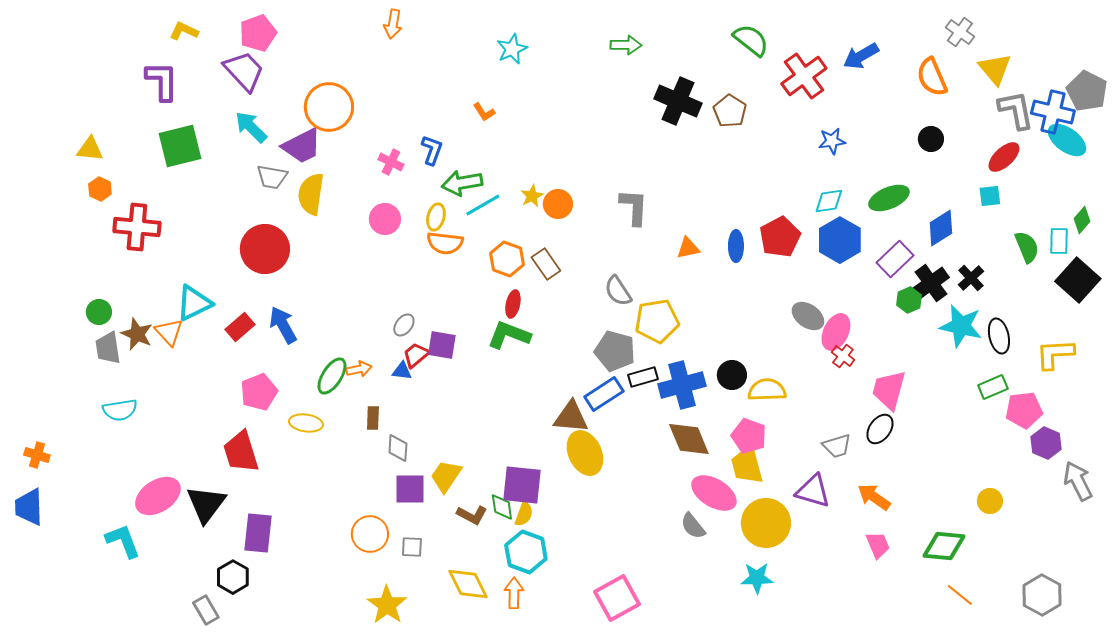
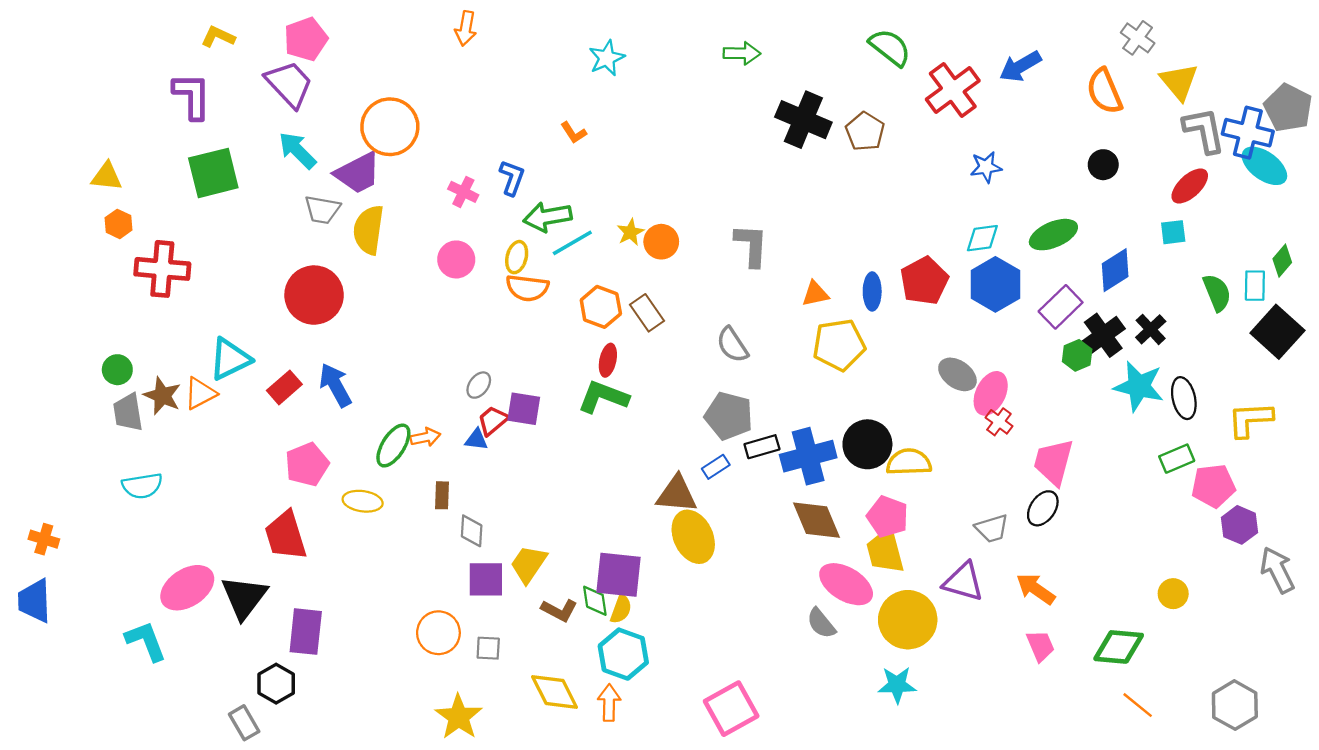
yellow pentagon: (657, 321) -> (839, 345), moved
orange triangle: (169, 332) -> (200, 393), turned 44
black circle: (732, 375) -> (867, 444), size x1.4
blue rectangle: (604, 394) -> (716, 467), size x0.6

